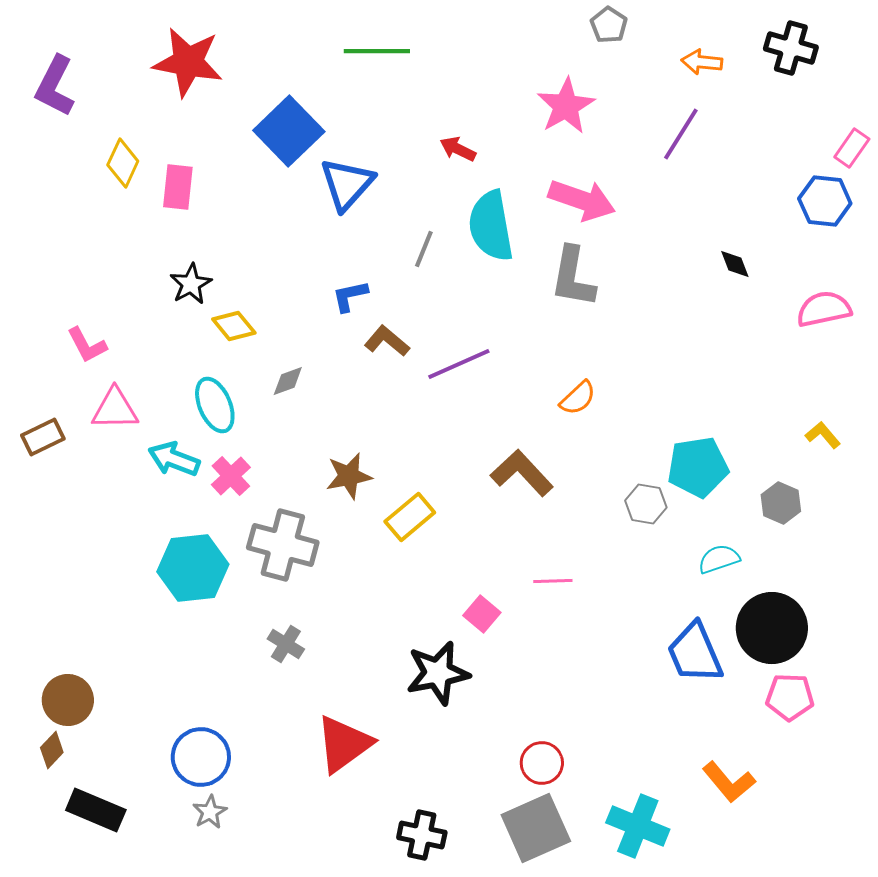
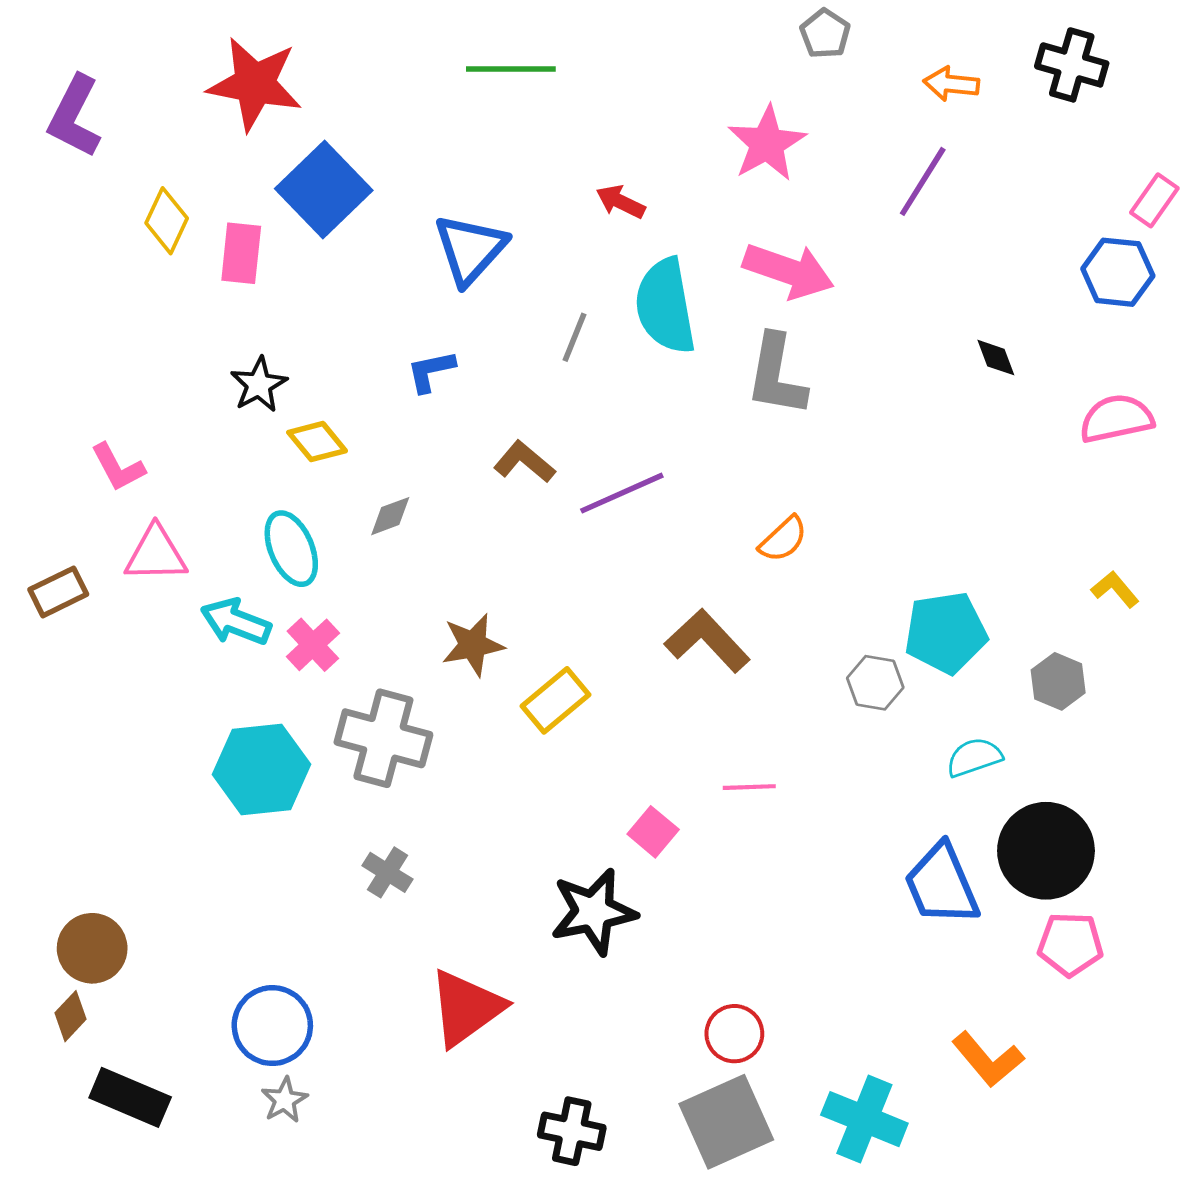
blue square: (289, 131) -> (324, 190), moved
blue L-shape: (350, 296) -> (431, 371), moved

